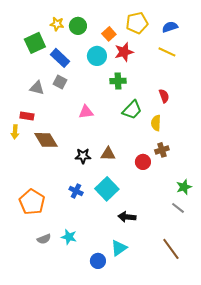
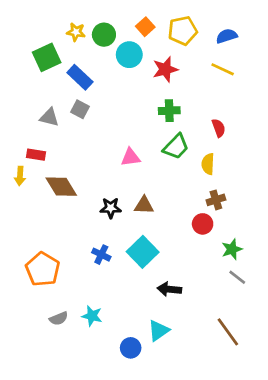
orange square: (109, 34) -> (145, 27), moved
cyan circle: (97, 56) -> (129, 55), moved
green cross: (118, 81) -> (169, 111), moved
pink triangle: (86, 112) -> (131, 157), moved
red circle: (143, 162) -> (203, 224), moved
green star: (184, 187) -> (232, 249), moved

